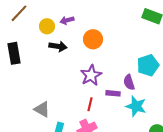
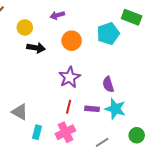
purple arrow: (67, 20) -> (57, 15), moved
cyan pentagon: (148, 65) -> (108, 34), moved
purple rectangle: (113, 93) -> (92, 109), moved

